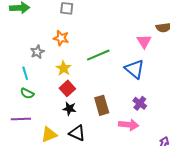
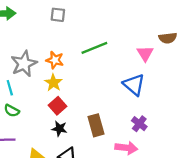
orange star: (61, 38) -> (55, 60), moved
gray star: (37, 52) -> (24, 64), size x1.6
green line: (98, 55) -> (94, 48), moved

